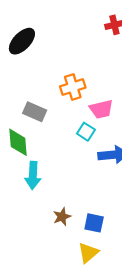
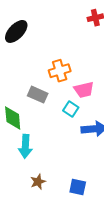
gray rectangle: (35, 112) -> (38, 95), moved
brown star: (62, 217) -> (38, 182), moved

